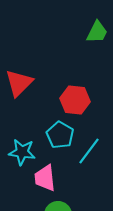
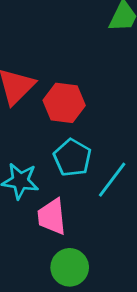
red hexagon: (75, 100) -> (64, 103), moved

